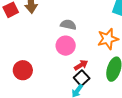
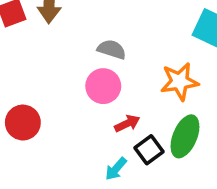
black square: (82, 78) -> (149, 150), moved

